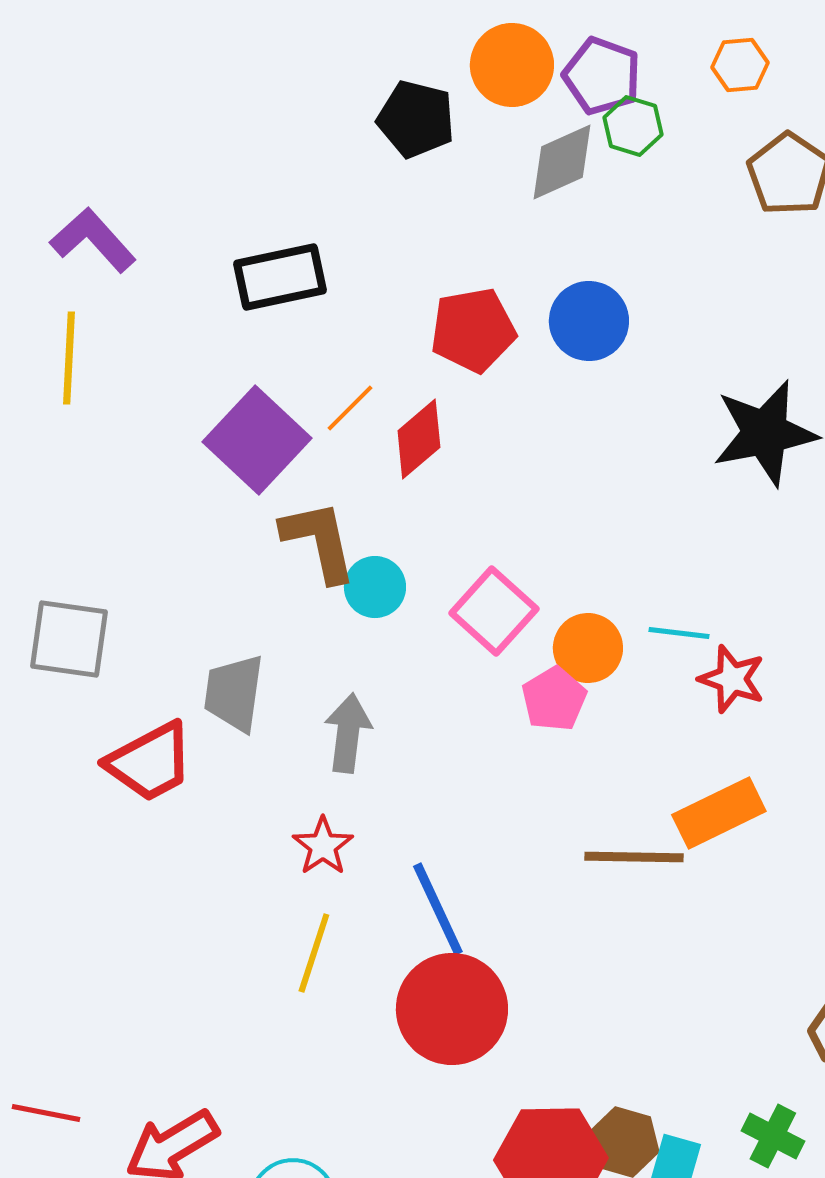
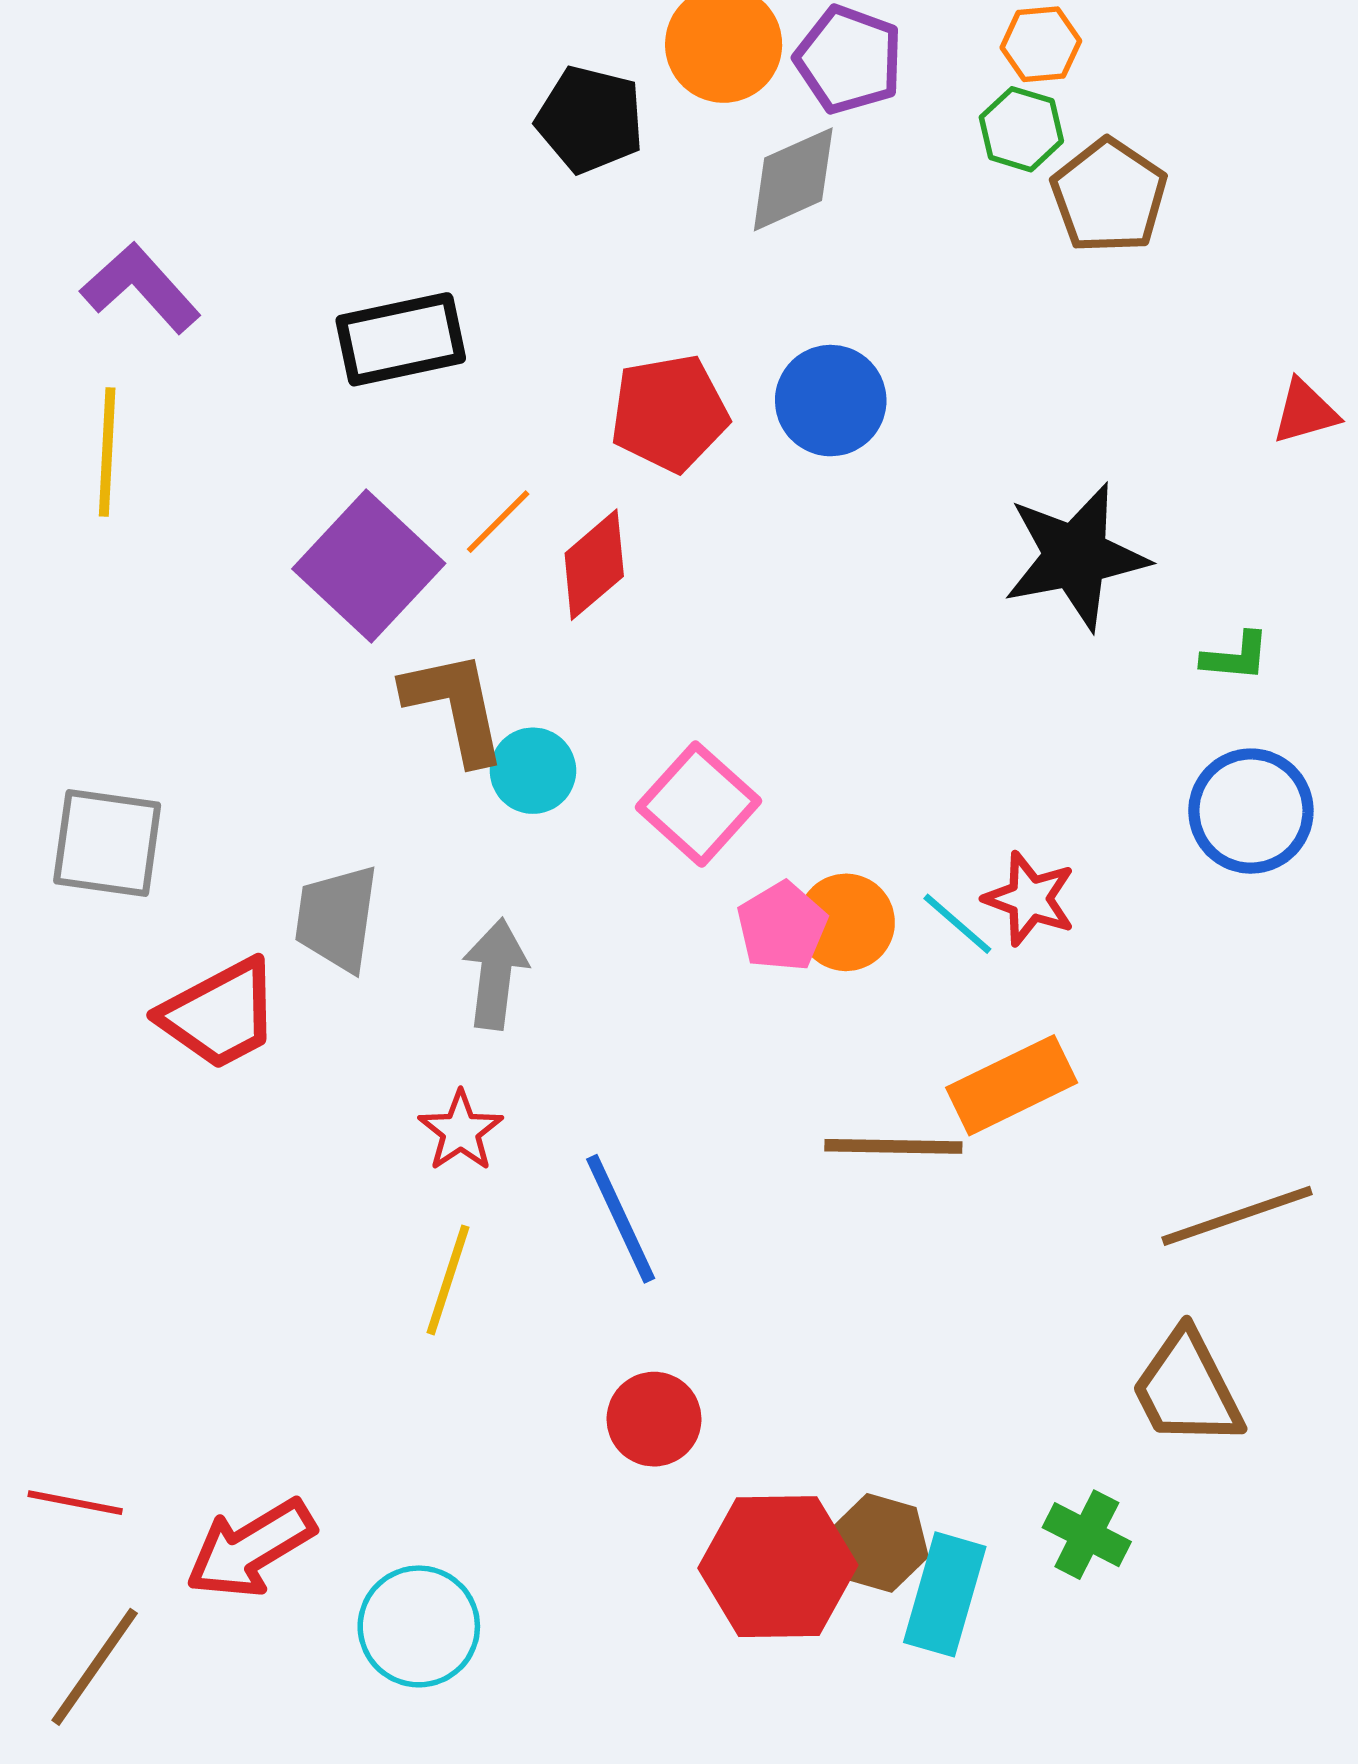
green hexagon: (633, 126) -> (1021, 129), moved
cyan line: (679, 633) -> (957, 924), moved, turned 34
orange circle: (588, 648) -> (846, 922), moved
red circle: (452, 1009) -> (654, 1419), moved, size x0.6

